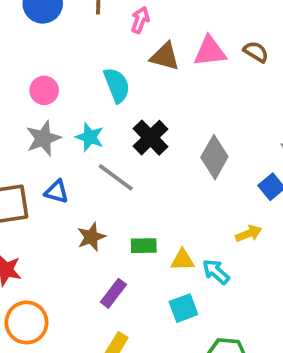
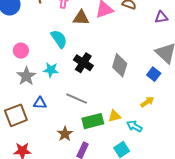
gray line: (116, 177) -> (77, 99), moved
brown star: (91, 237) -> (65, 134), moved
green rectangle: (144, 246) -> (93, 121), size x1.5
yellow triangle: (182, 260) -> (114, 116), moved

